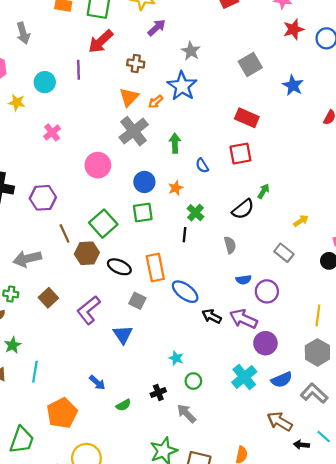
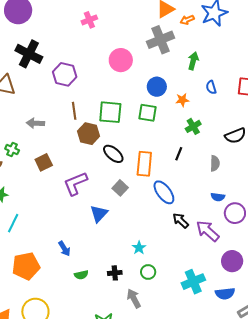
green square: (103, 224) -> (110, 112), turned 30
black line: (185, 235) -> (179, 154), moved
gray arrow: (27, 259) -> (35, 123), size x0.7
purple circle: (265, 343) -> (232, 261), moved

